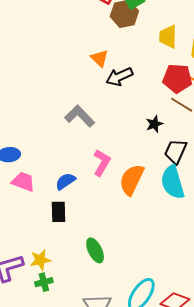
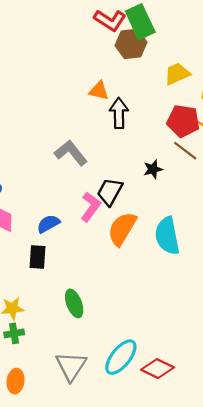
yellow trapezoid: (168, 37) -> (177, 74), turned 60
orange triangle: (99, 58) -> (99, 91), turned -36
black arrow: (119, 77) -> (119, 113), turned 108
black trapezoid: (176, 151) -> (110, 192), moved

